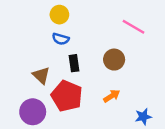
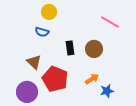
blue semicircle: (61, 39) -> (42, 32), moved
black rectangle: (74, 63) -> (70, 48), moved
blue star: (143, 117) -> (107, 91), moved

